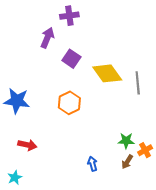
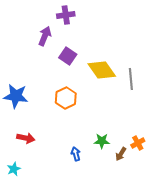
green star: (126, 141) -> (102, 141), moved
blue arrow: (93, 164) -> (76, 154), moved

